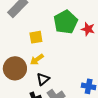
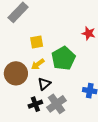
green pentagon: (66, 22) -> (63, 58), moved

